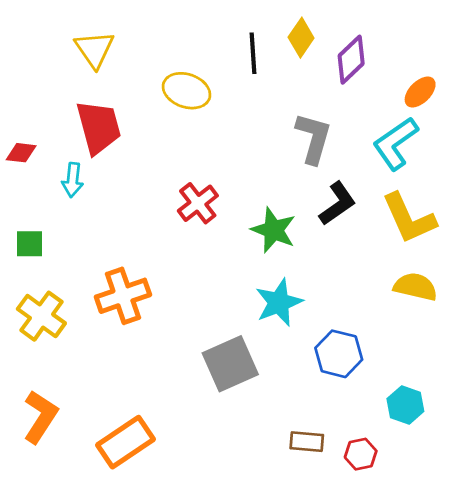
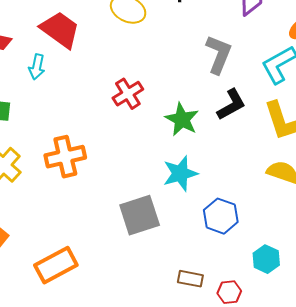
red trapezoid: (99, 127) -> (60, 30), turned -45

